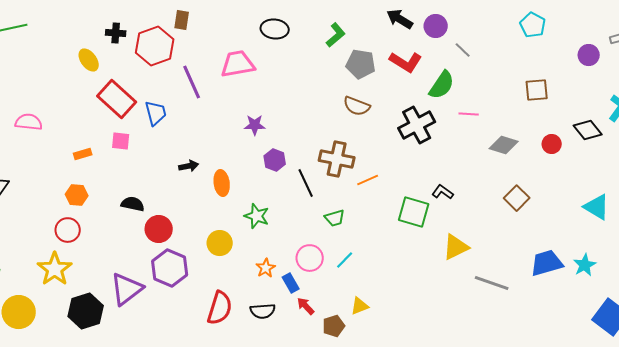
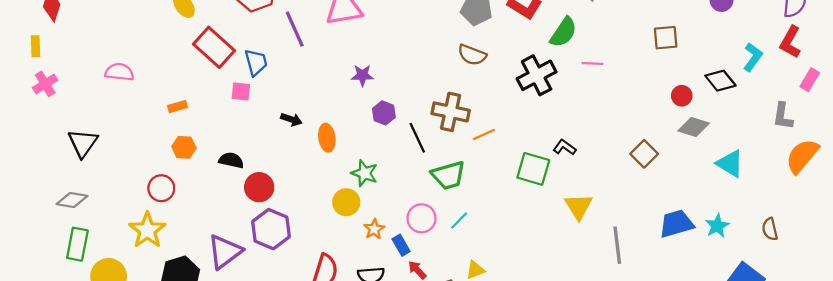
pink square: (121, 141) -> (241, 91), moved
gray diamond: (504, 145) -> (694, 127), moved
black arrow: (189, 166) -> (291, 119), turned 30
orange hexagon: (77, 195) -> (184, 147), moved
green trapezoid: (335, 218) -> (448, 175), size x1.6
yellow circle: (220, 243) -> (346, 202), moved
yellow triangle: (456, 247) -> (579, 207), turned -36
gray line: (492, 283) -> (617, 245), turned 64

